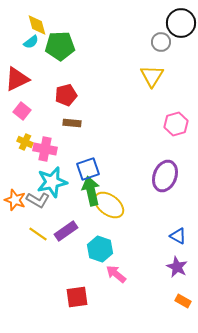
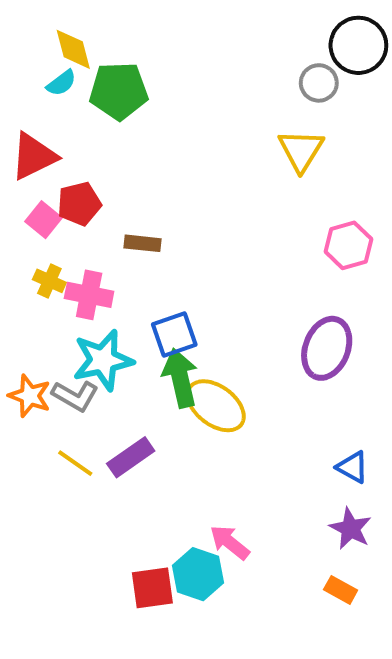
red pentagon: (66, 95) -> (79, 204), moved
cyan hexagon: (100, 249) -> (198, 574), moved
orange rectangle: (183, 301) -> (341, 590), moved

